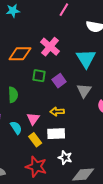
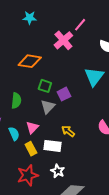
pink cross: (50, 47) -> (63, 40), moved
gray triangle: (84, 91) -> (48, 107), moved
yellow arrow: (57, 112) -> (68, 131), moved, turned 32
red star: (36, 167) -> (28, 175), turned 30

